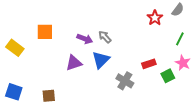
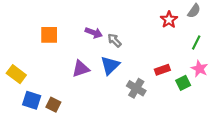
purple arrow: (85, 39) -> (94, 33), moved
yellow rectangle: (15, 48) -> (16, 74), moved
blue square: (14, 92) -> (32, 100), moved
brown square: (49, 96) -> (53, 105), turned 32

